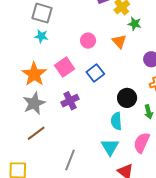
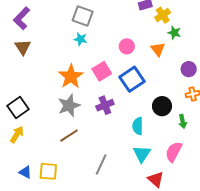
blue square: (95, 73) -> (132, 79), size x1.4
cyan semicircle: (116, 121) -> (138, 126), moved

